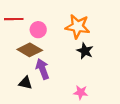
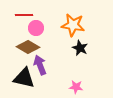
red line: (14, 19) -> (24, 15), moved
black triangle: (25, 83) -> (24, 78), size x1.6

